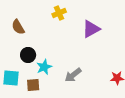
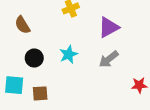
cyan star: (44, 67) -> (68, 54), moved
gray arrow: (73, 75) -> (109, 59), moved

